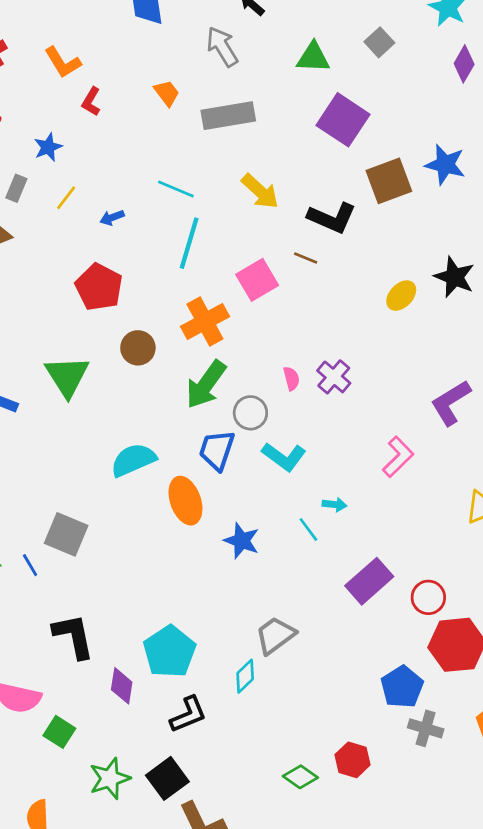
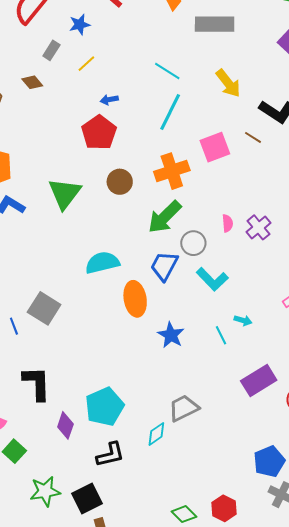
blue arrow: (112, 218) -> (109, 100), moved

